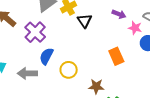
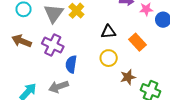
black triangle: (85, 21) -> (108, 32), moved, turned -42
yellow circle: (69, 70) -> (109, 58), moved

